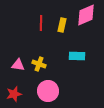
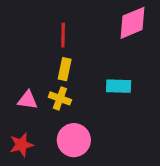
yellow rectangle: (62, 25) -> (65, 69), moved

